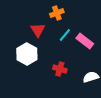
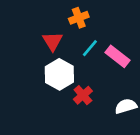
white hexagon: (27, 54) -> (59, 74), moved
red cross: (60, 69) -> (83, 95), turned 32

